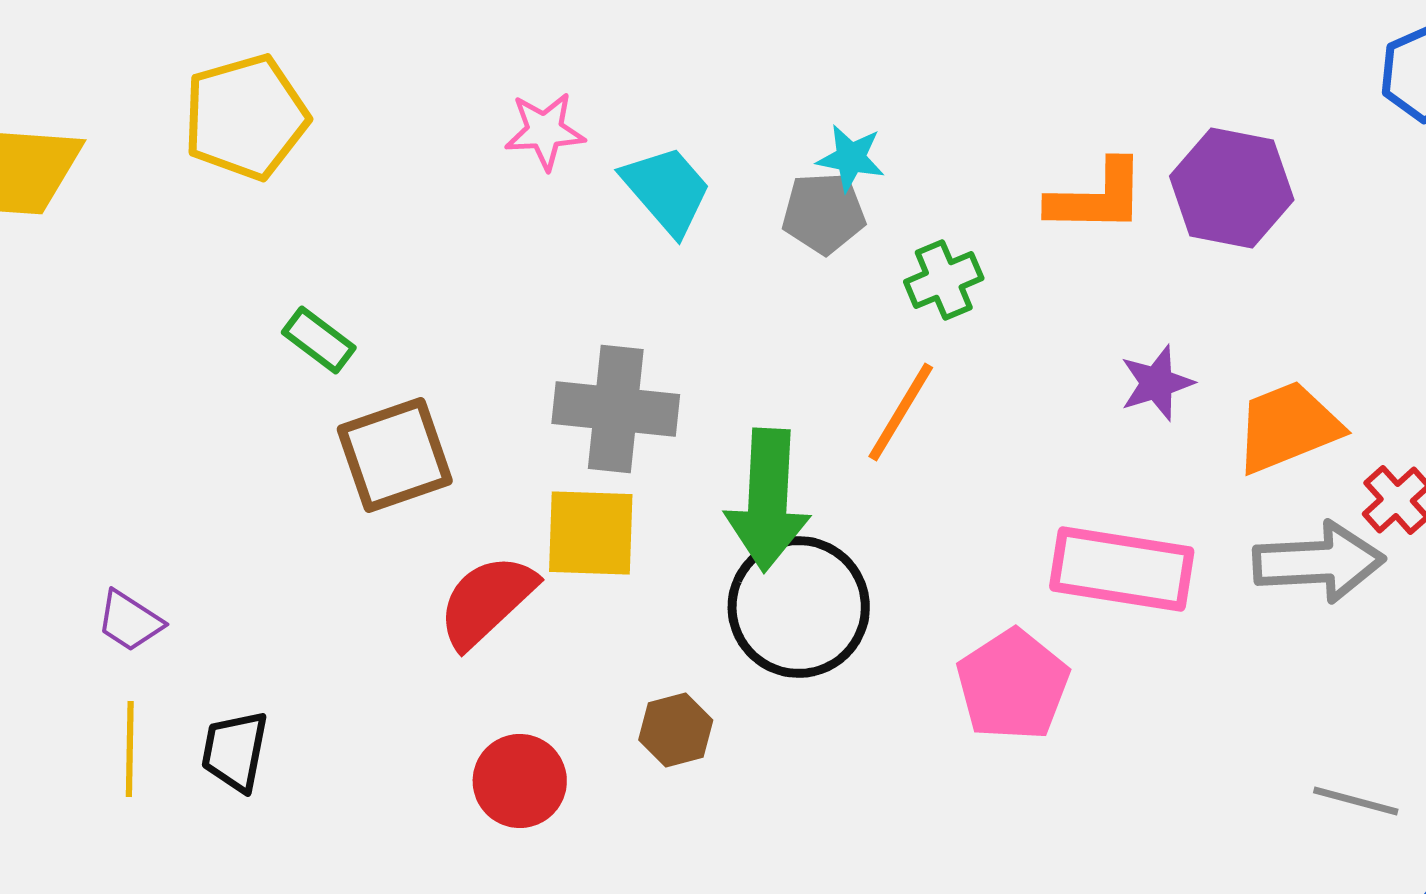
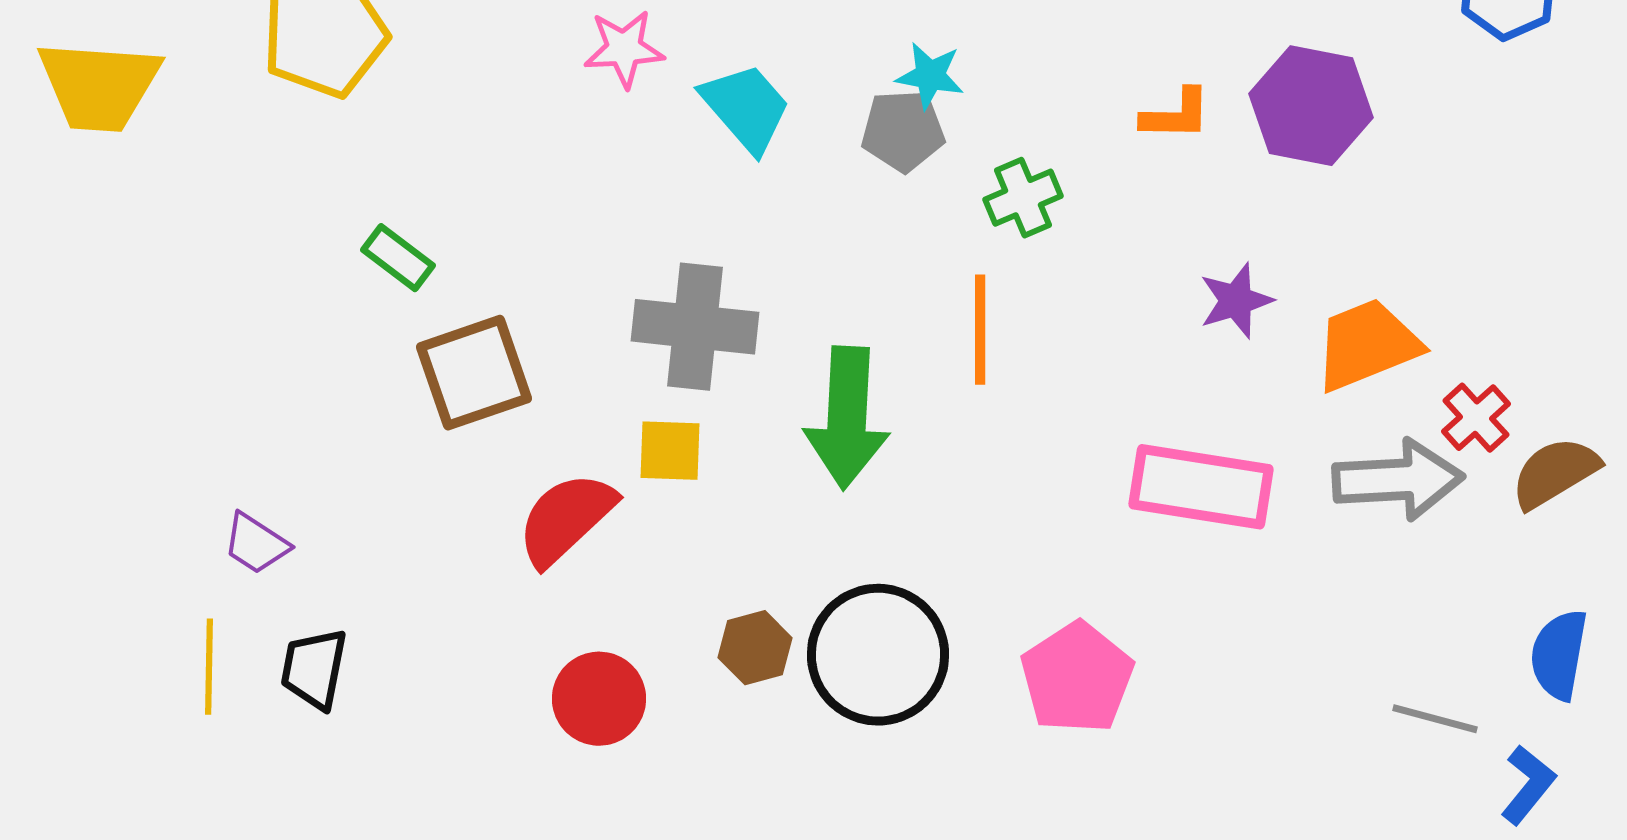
orange L-shape: (1097, 197) -> (1176, 115), size x0.7
orange line: (901, 412) -> (980, 330), turned -31
yellow square: (591, 533) -> (670, 451), size x0.7
black circle: (799, 607) -> (878, 655), moved
purple trapezoid: (130, 621) -> (256, 544), moved
pink pentagon: (1013, 685) -> (1077, 678), moved

